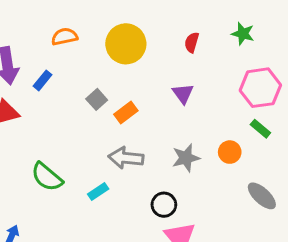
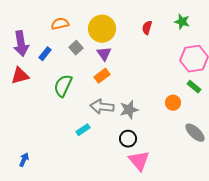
purple triangle: (183, 94) -> (104, 54), moved
gray square: (97, 99) -> (76, 48), moved
gray star: (186, 158) -> (129, 110), moved
green semicircle: (47, 177) -> (63, 86), moved, turned 75

